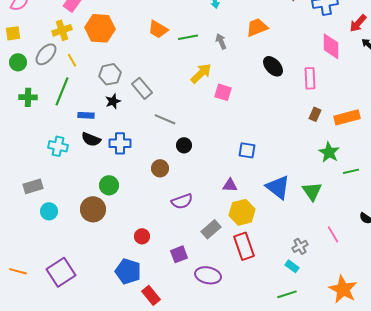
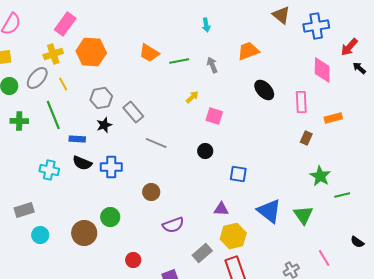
yellow arrow: (201, 73) -> (192, 97), size x0.6
green line: (62, 91) -> (53, 115), turned -44
orange rectangle: (347, 117) -> (333, 118), moved, size x0.7
black circle: (184, 145) -> (205, 151), moved
green circle: (109, 185) -> (110, 217), moved

